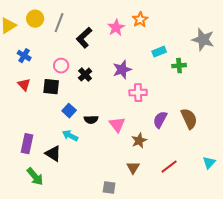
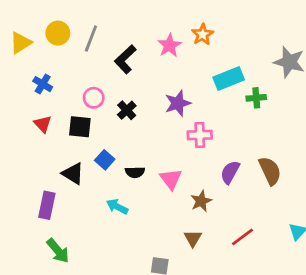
cyan rectangle: (159, 52) -> (229, 79), size x1.5
cyan arrow: (70, 136) -> (117, 207), moved
black triangle: (53, 154) -> (73, 174), moved

